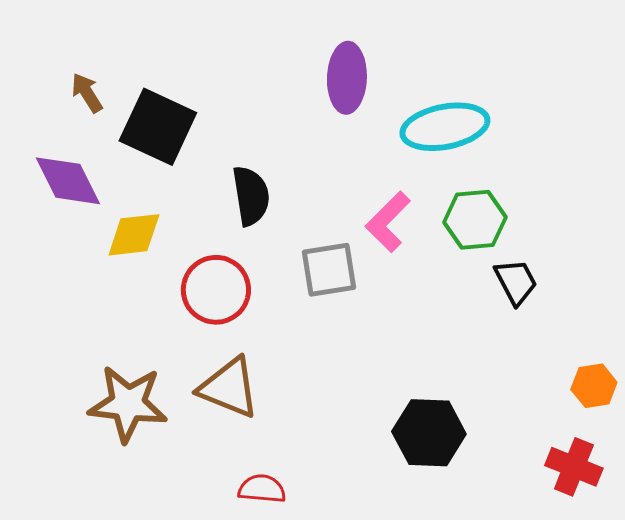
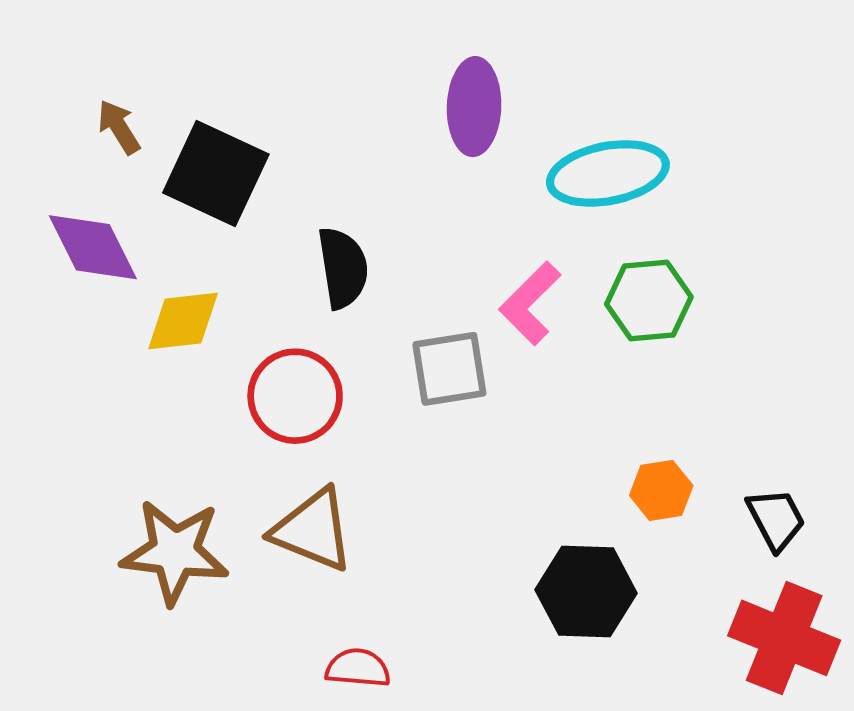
black trapezoid: (516, 282) -> (776, 519), moved
orange hexagon: (594, 386) -> (661, 490), moved
red cross: (574, 467) -> (784, 638), size x1.4

